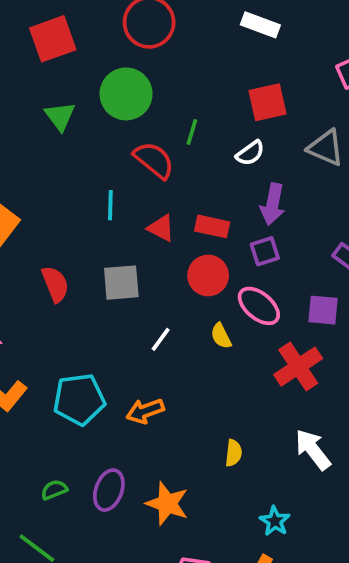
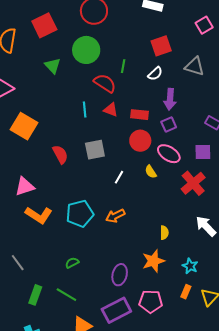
red triangle: (161, 228) -> (111, 110), moved
purple ellipse: (109, 490) -> (120, 275), moved
orange star: (167, 504) -> (153, 261), moved, turned -30

